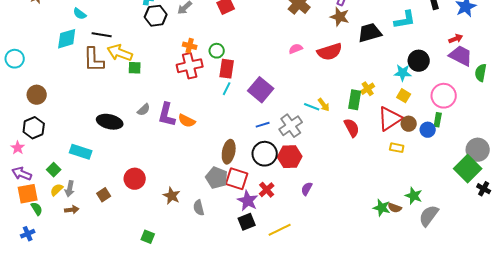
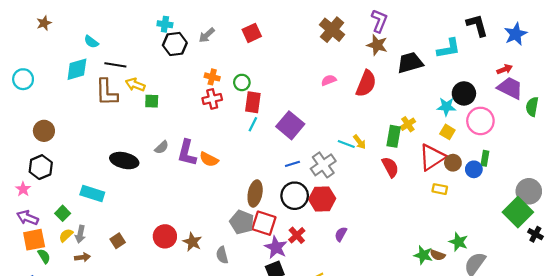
red semicircle: (330, 52) -> (366, 84), turned -50
yellow arrow: (120, 53) -> (135, 85), size x0.7
cyan circle: (15, 59) -> (23, 79), moved
red cross: (190, 66) -> (212, 99), size x0.7
pink circle: (444, 96) -> (480, 121), moved
red circle: (135, 179) -> (165, 236), moved

